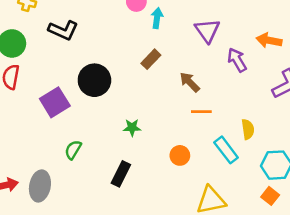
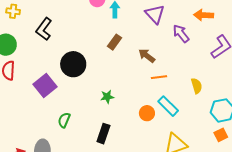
black L-shape: (63, 30) -> (44, 29), turned 110
cyan rectangle: (226, 150) -> (168, 106), moved
orange square: (270, 196) -> (221, 135), turned 32

